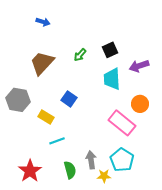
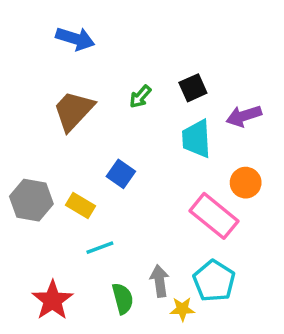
blue arrow: (43, 22) -> (75, 39), size x1.5
gray hexagon: (18, 100) -> (31, 200), moved

